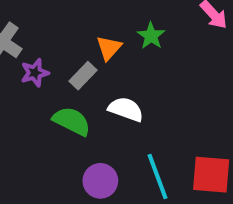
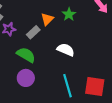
white semicircle: (126, 109) -> (66, 50), moved
purple circle: (100, 181) -> (26, 78), moved

